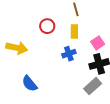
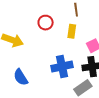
blue cross: (69, 54) -> (62, 66), moved, size x1.5

